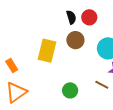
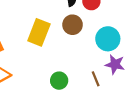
brown line: (102, 85) -> (96, 79), turned 32

